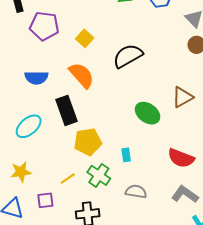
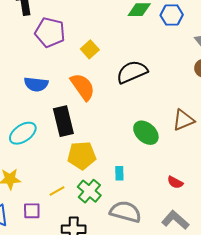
red semicircle: (181, 158) -> (175, 182), size x0.6
gray semicircle: (136, 192) -> (126, 212), size x1.4

